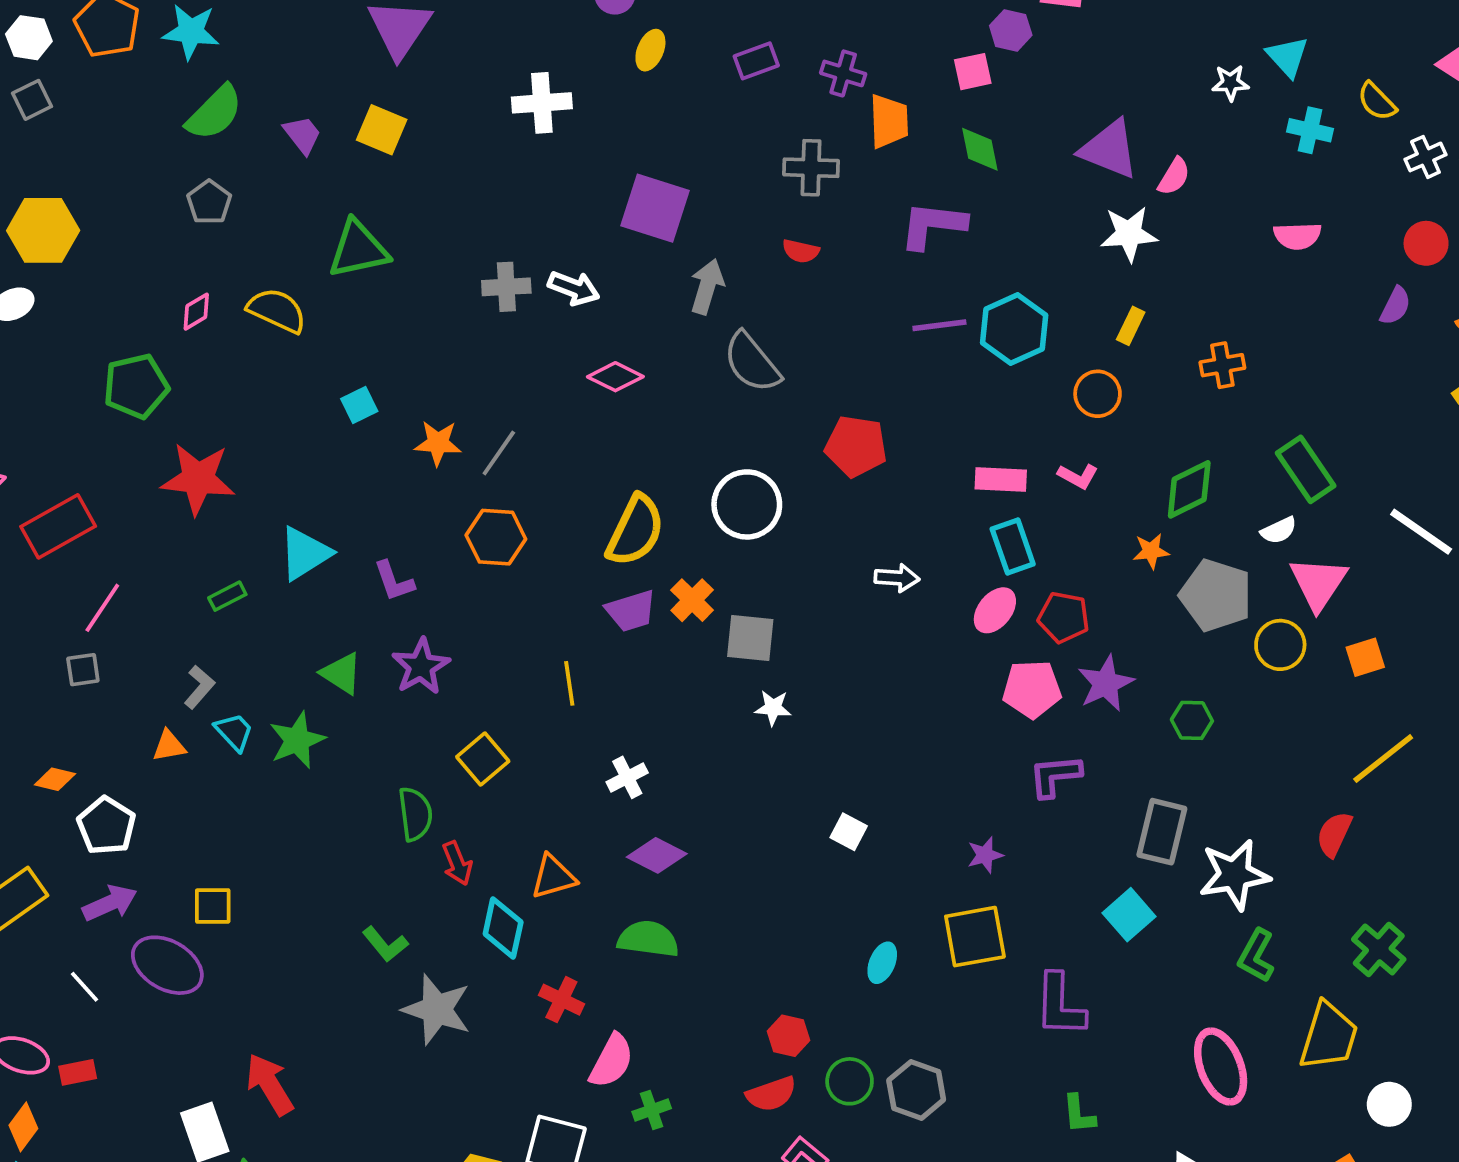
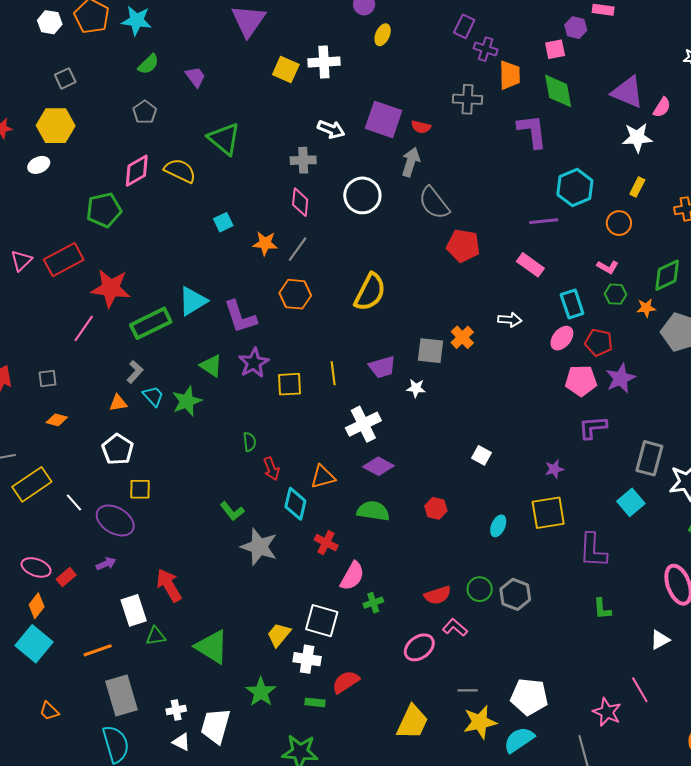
purple rectangle: (756, 61) -> (464, 26), moved, turned -45
gray square: (32, 100) -> (65, 78), moved
green semicircle: (215, 113) -> (148, 64), size x0.7
yellow square: (382, 130) -> (286, 70), moved
green diamond: (980, 149) -> (558, 91), size x1.4
purple L-shape: (933, 225) -> (532, 131), turned 75
green triangle: (358, 249) -> (224, 139), turned 51
red semicircle: (801, 251) -> (421, 127), moved
white arrow: (574, 288) -> (331, 129), moved
pink diamond: (196, 312) -> (137, 171), size x1.6
purple line: (939, 325) -> (544, 221), moved
pink diamond: (615, 377) -> (300, 202), moved, turned 68
red pentagon: (856, 446) -> (463, 246), moved
red star: (198, 479) -> (111, 288), moved
pink rectangle: (1001, 480) -> (530, 265), moved, turned 32
white circle: (747, 504) -> (362, 195), moved
red rectangle: (58, 526) -> (64, 260), moved
purple L-shape: (394, 581) -> (240, 317), size x1.5
green rectangle: (227, 596) -> (151, 323), size x2.0
orange cross: (692, 600) -> (462, 337), moved
purple trapezoid: (631, 611) -> (382, 367), moved
gray square: (83, 670) -> (48, 378), moved
white star: (773, 708) -> (416, 388), moved
green hexagon: (1192, 720) -> (616, 294), moved
yellow square: (483, 759) -> (290, 384), moved, turned 36
white cross: (627, 777) -> (363, 424), size x1.6
green semicircle: (415, 814) -> (249, 442), size x0.7
white pentagon: (106, 826) -> (118, 449), moved
purple arrow: (110, 903) -> (106, 564), moved, size x0.7
white line: (84, 987) -> (74, 502), moved
red hexagon: (789, 1036) -> (436, 508), moved
red rectangle: (78, 1072) -> (66, 577), turned -30

